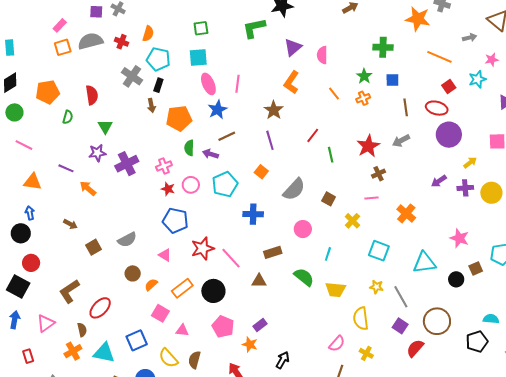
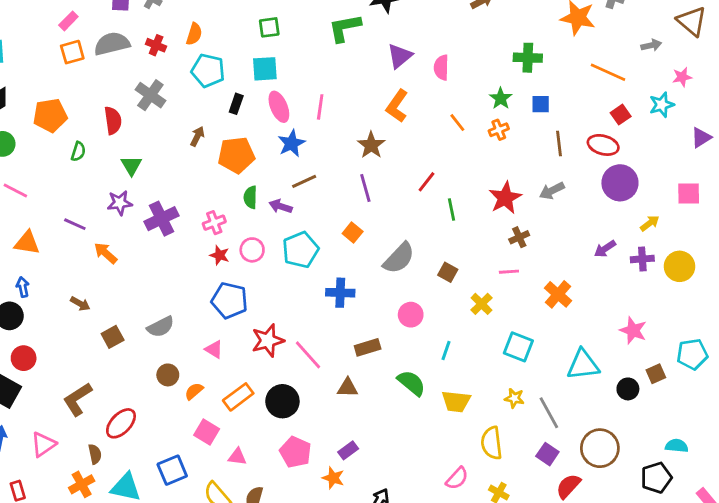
gray cross: (132, 76) -> (150, 95), moved
black rectangle: (158, 85) -> (236, 104), moved
brown arrow: (151, 105) -> (197, 136), turned -144

